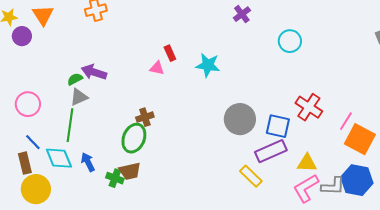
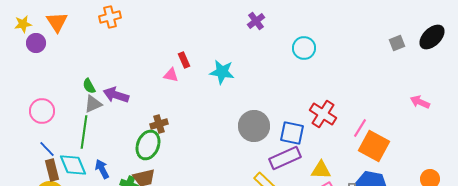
purple arrow: (94, 72) -> (116, 95), moved
green semicircle: (75, 79) -> (89, 86), turned -91
brown rectangle: (25, 163) -> (52, 170), moved

